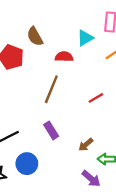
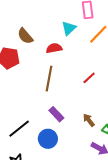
brown arrow: (86, 145) -> (89, 120), turned 104
blue circle: (27, 164) -> (48, 139), moved

